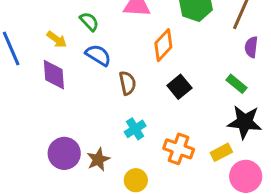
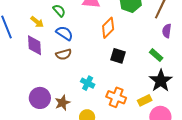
brown semicircle: (128, 83) -> (64, 54), moved, turned 84
black square: (179, 87) -> (118, 56), turned -35
black star: (245, 122) -> (161, 81), turned 30
cyan cross: (135, 129) -> (88, 83), turned -32

